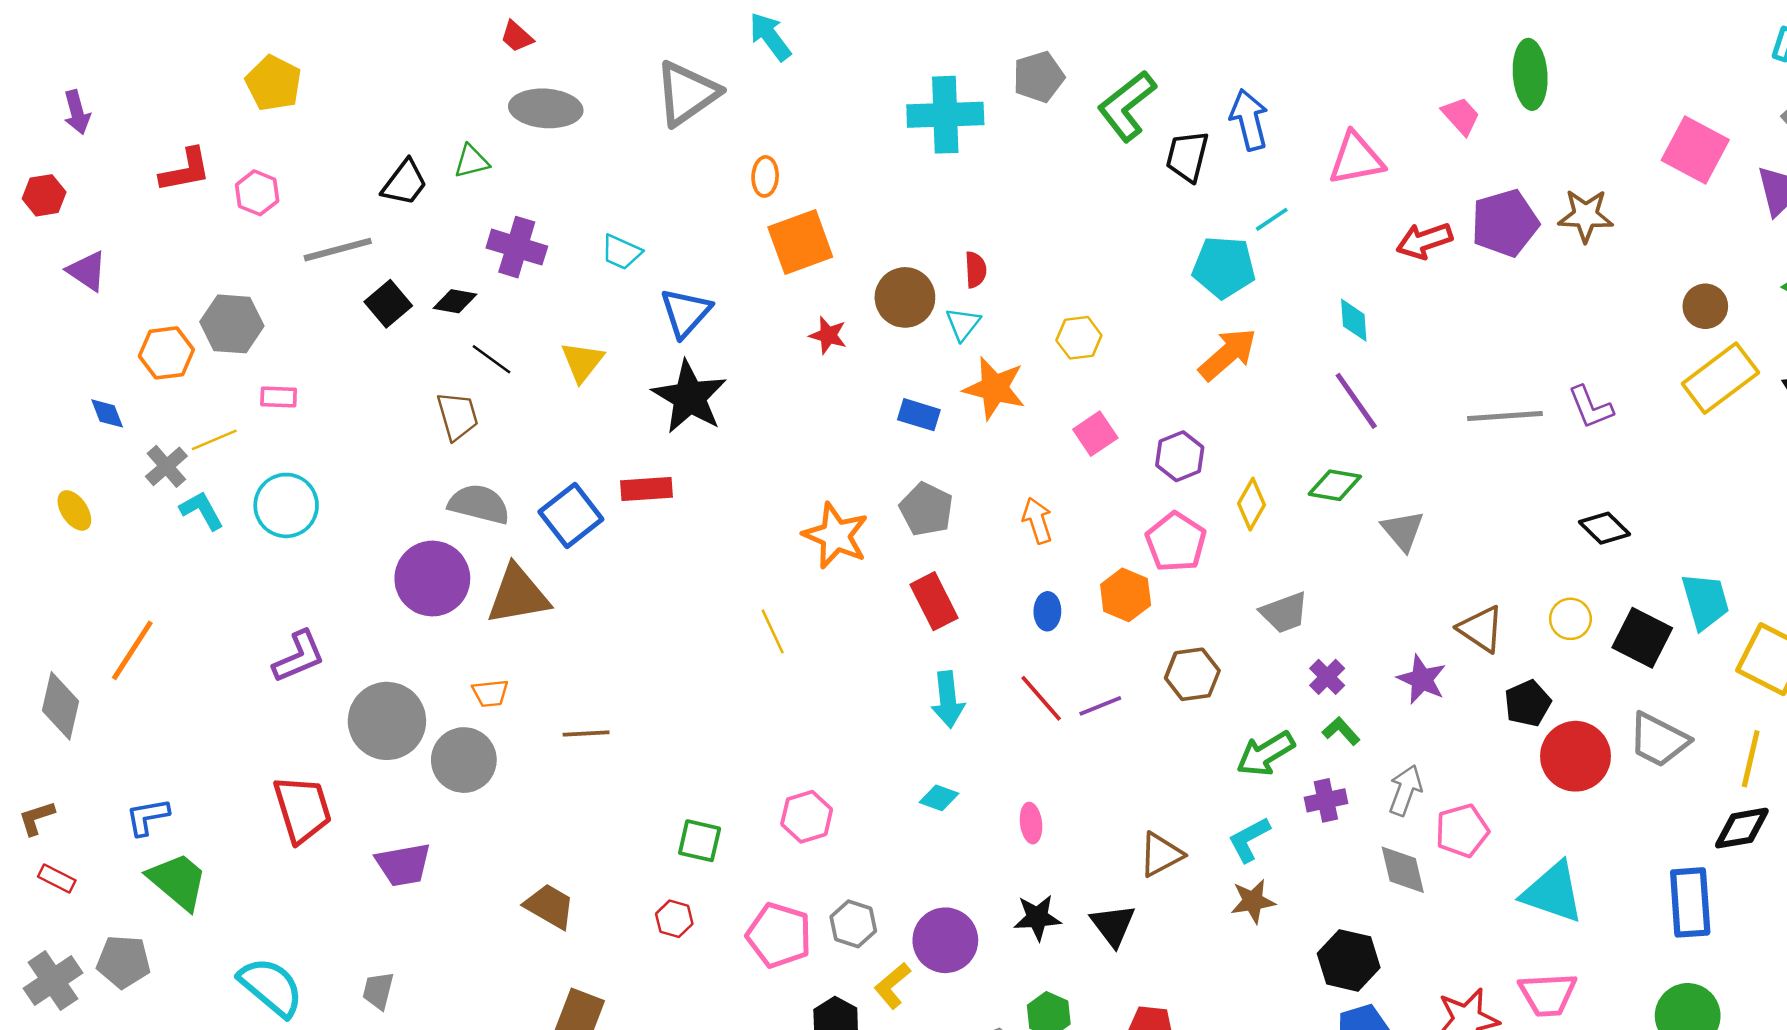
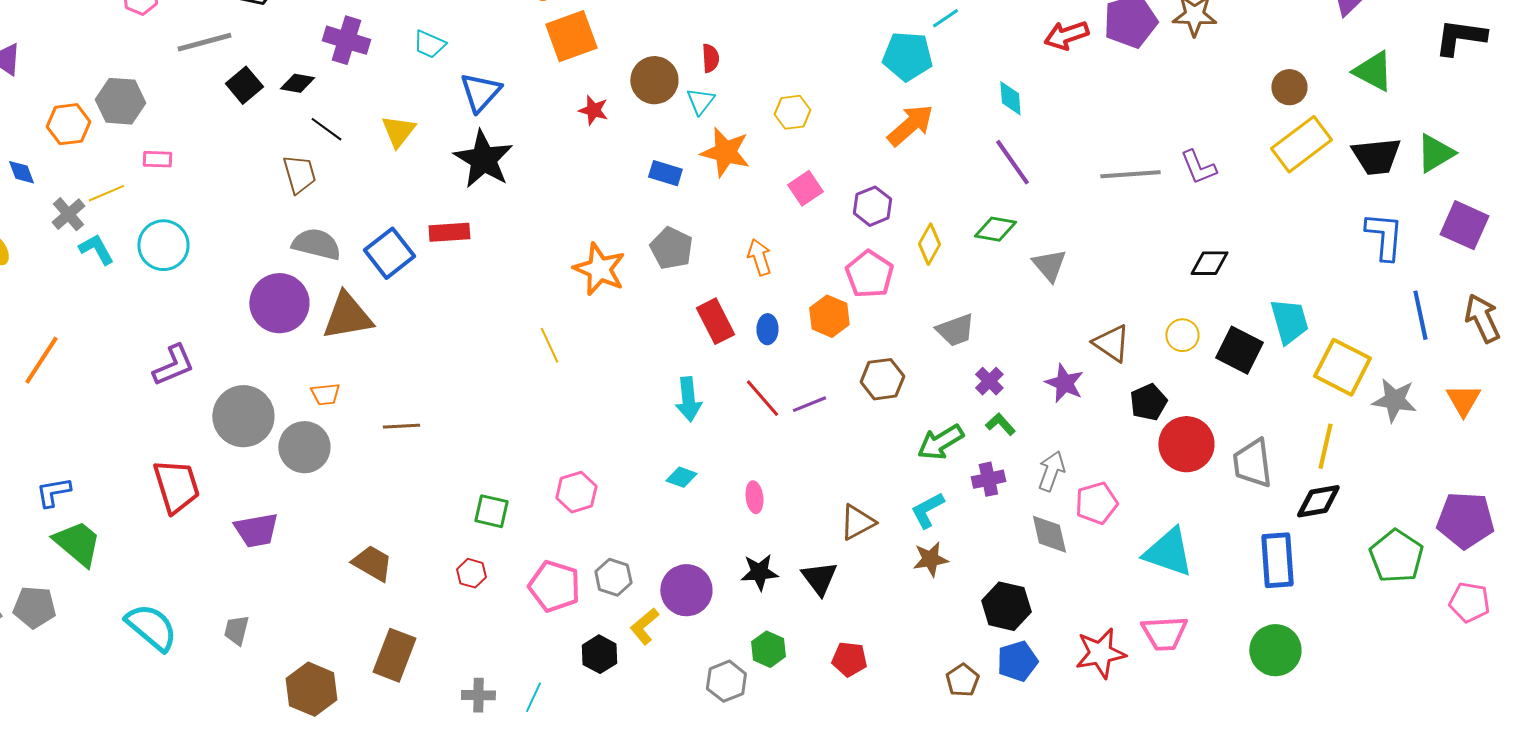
black diamond: (1604, 528) -> (1209, 263), turned -45
red rectangle: (934, 601) -> (715, 321), moved
gray trapezoid: (1659, 740) -> (1252, 463), moved, turned 56

